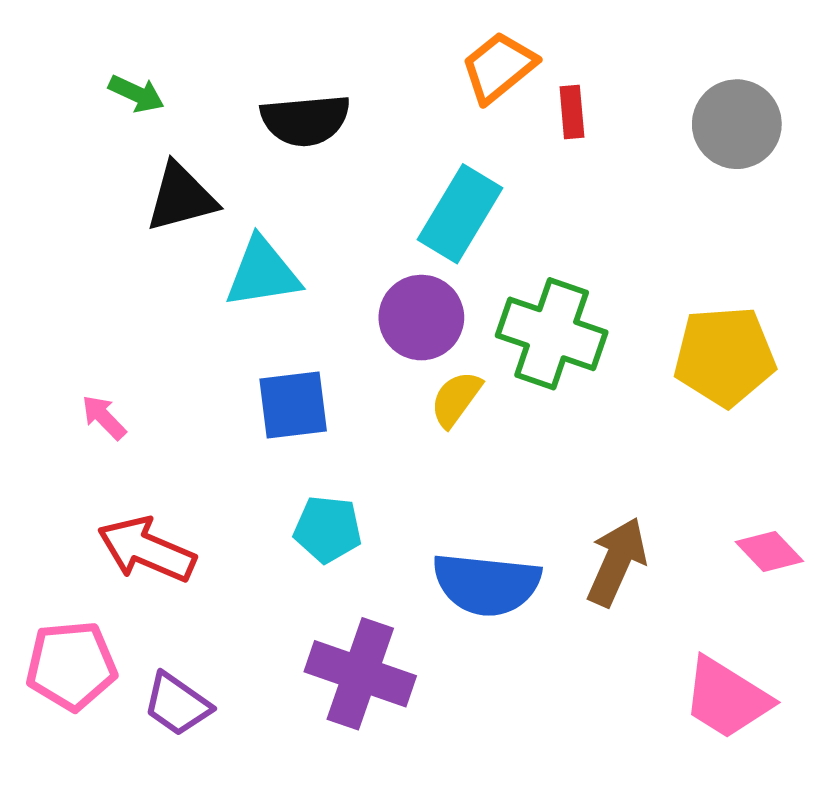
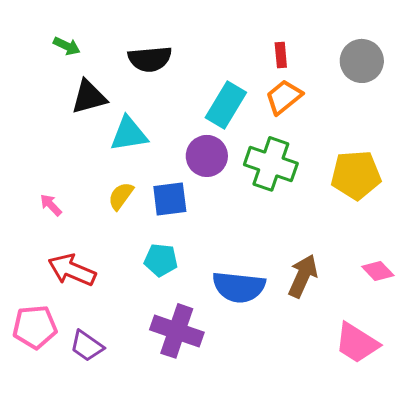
orange trapezoid: (499, 67) -> (284, 97), moved
yellow semicircle: (456, 399) -> (121, 196), moved
blue square: (293, 405) -> (170, 199), moved

